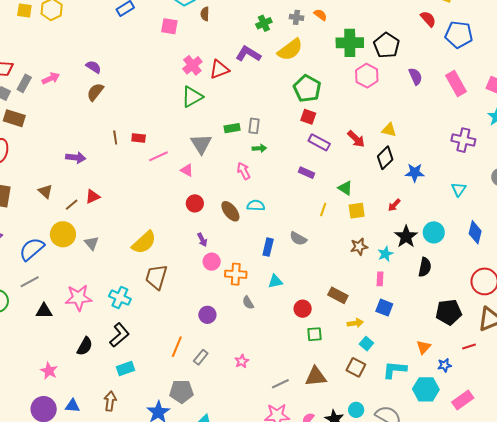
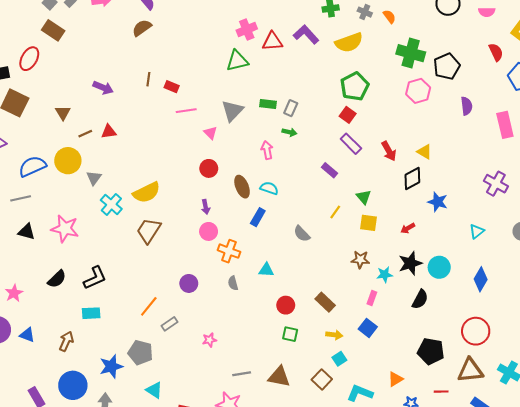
blue rectangle: (268, 247) -> (258, 217), moved
cyan cross: (120, 298) -> (111, 204), moved

